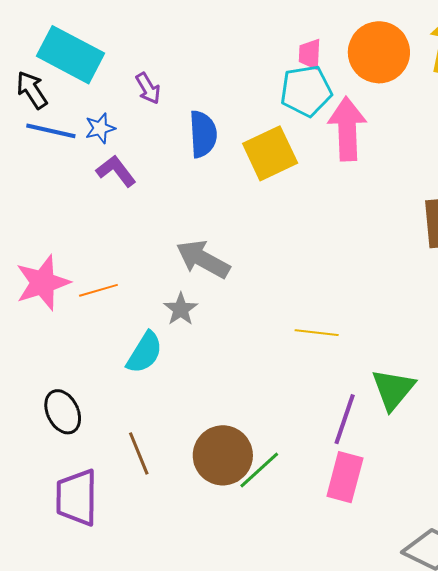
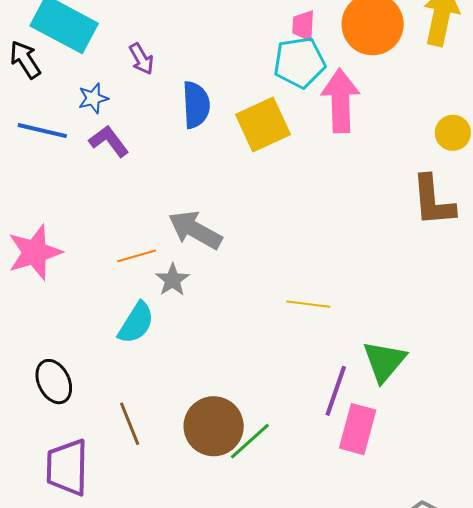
blue line: (51, 131) -> (42, 131), moved
orange line: (98, 290) -> (137, 256), moved
pink rectangle: (345, 477) -> (358, 429), moved

